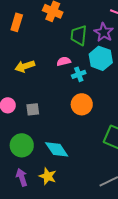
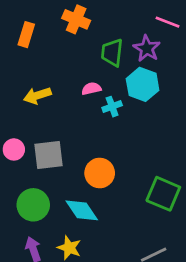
orange circle: (82, 104) -> (100, 173), moved
gray square: (33, 109) -> (48, 155), size x1.6

